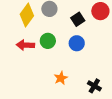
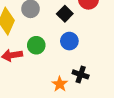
black cross: (94, 86) -> (81, 74), moved

